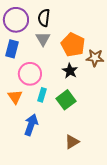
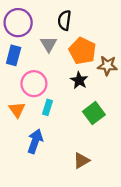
black semicircle: (44, 18) -> (64, 20), moved
green square: (66, 100) -> (94, 113), moved

